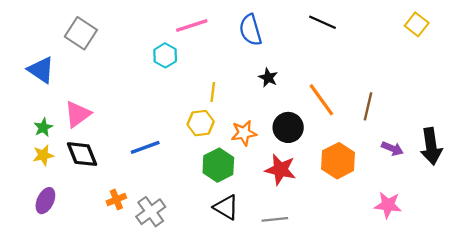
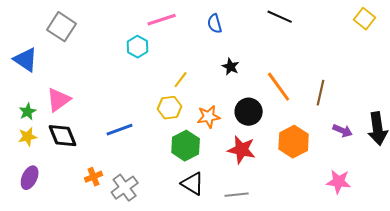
blue semicircle: (250, 30) -> (215, 24), size x0.7
yellow line: (213, 92) -> (181, 80), turned 30

